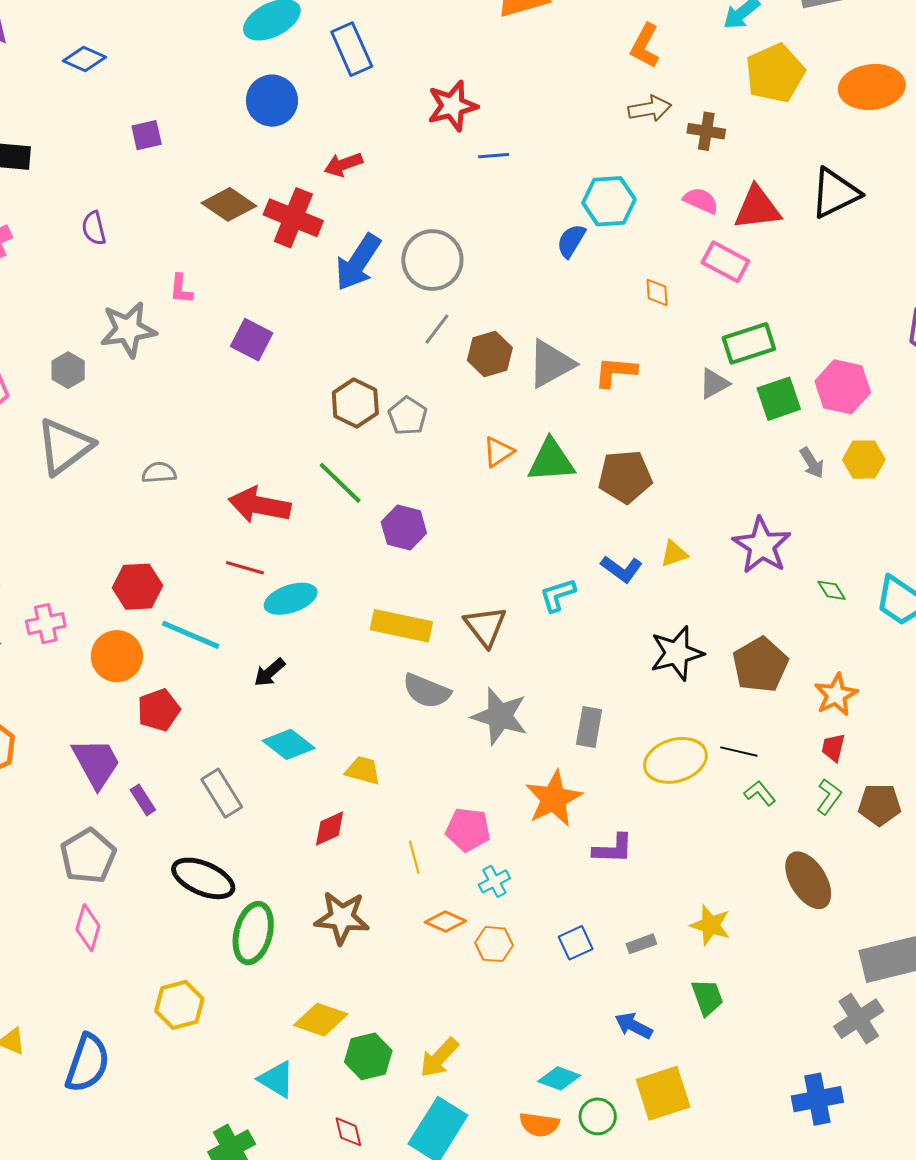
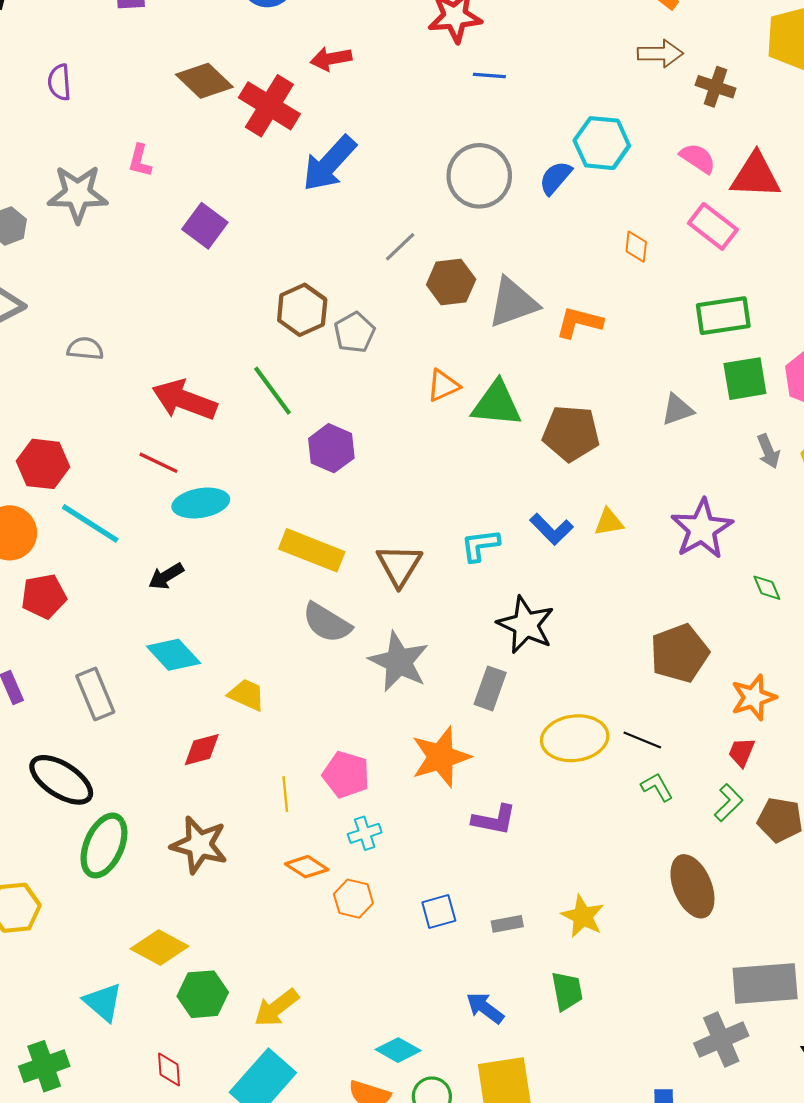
gray circle: (432, 260) -> (479, 176), moved
gray triangle: (714, 383) -> (677, 410), moved
black star: (677, 653) -> (526, 625), moved, turned 30

